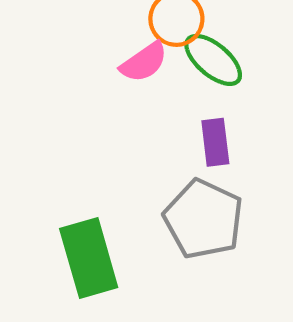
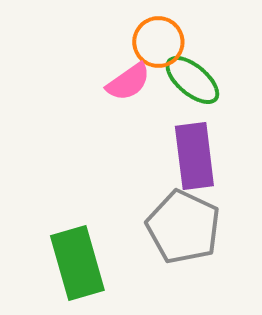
purple rectangle: (215, 142) -> (194, 156), size x1.5

